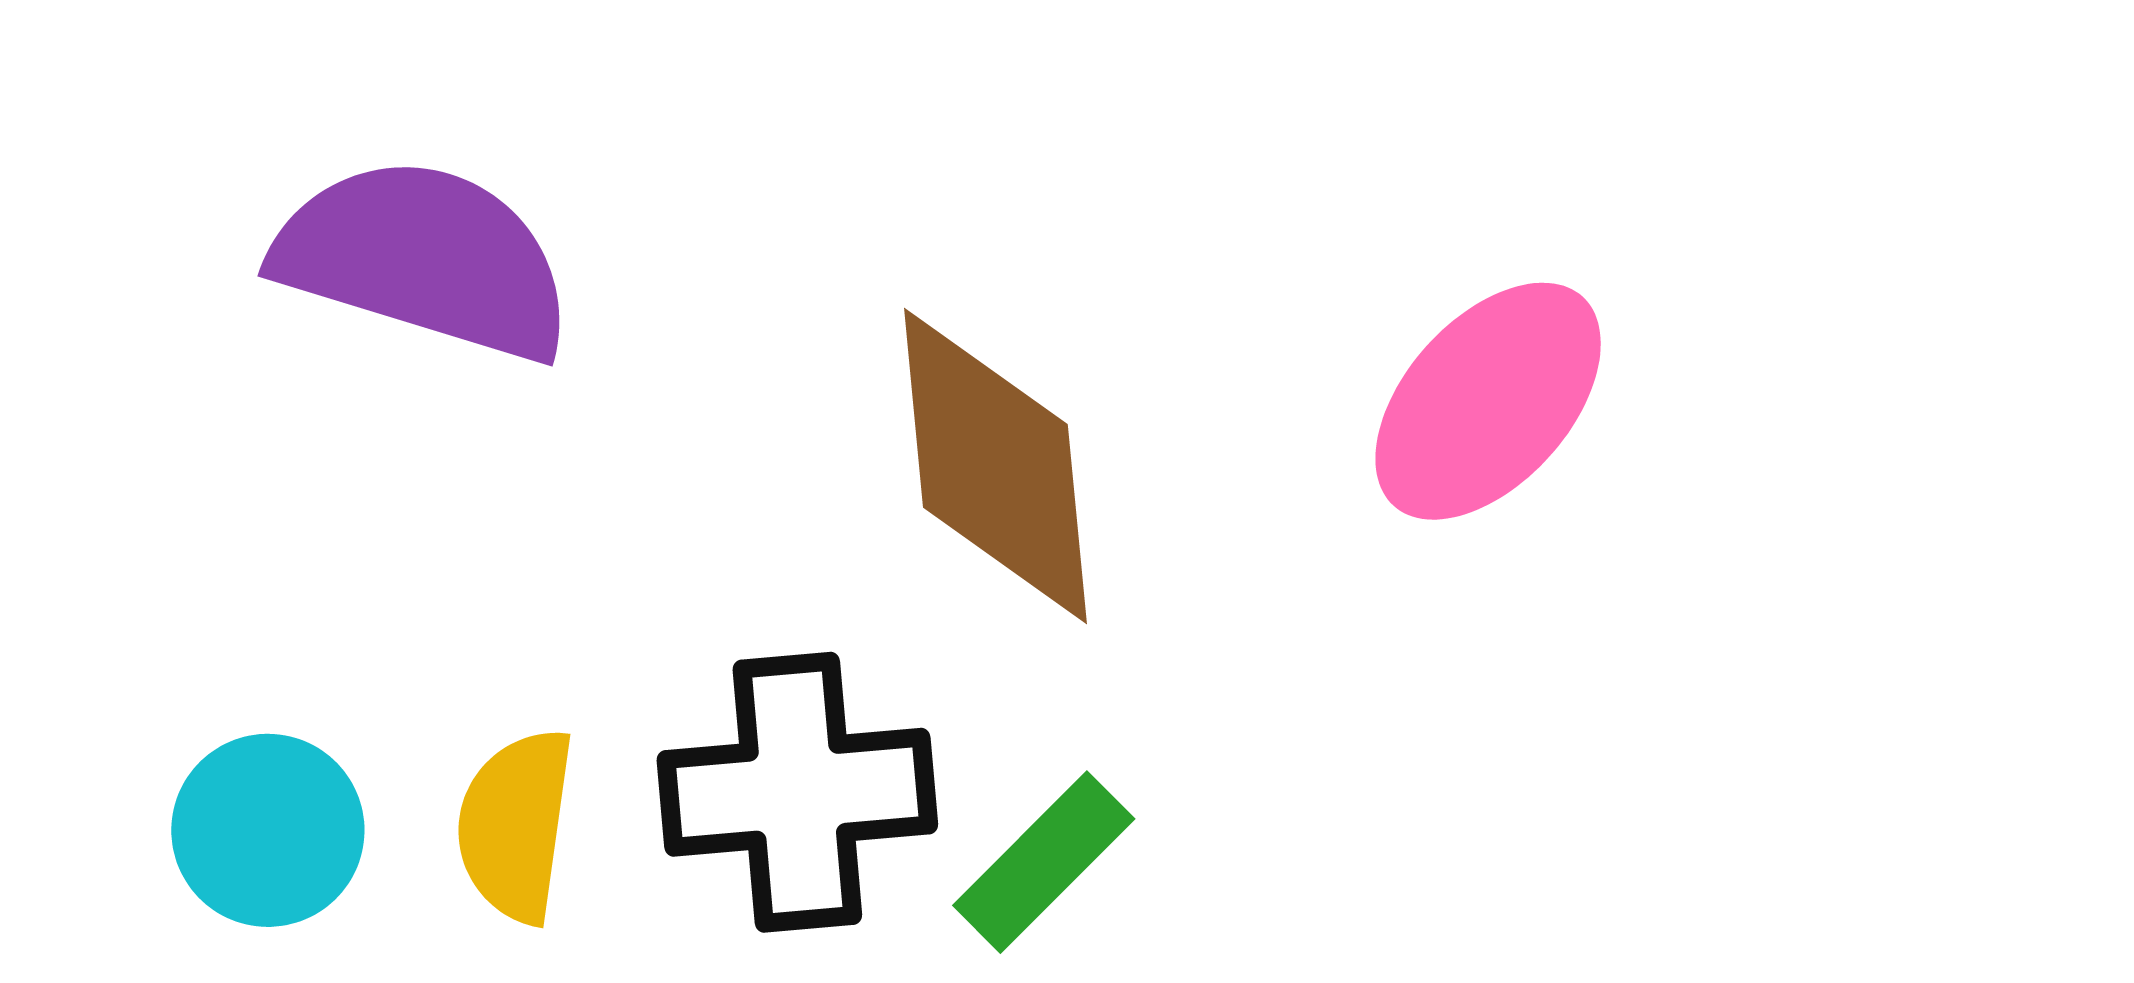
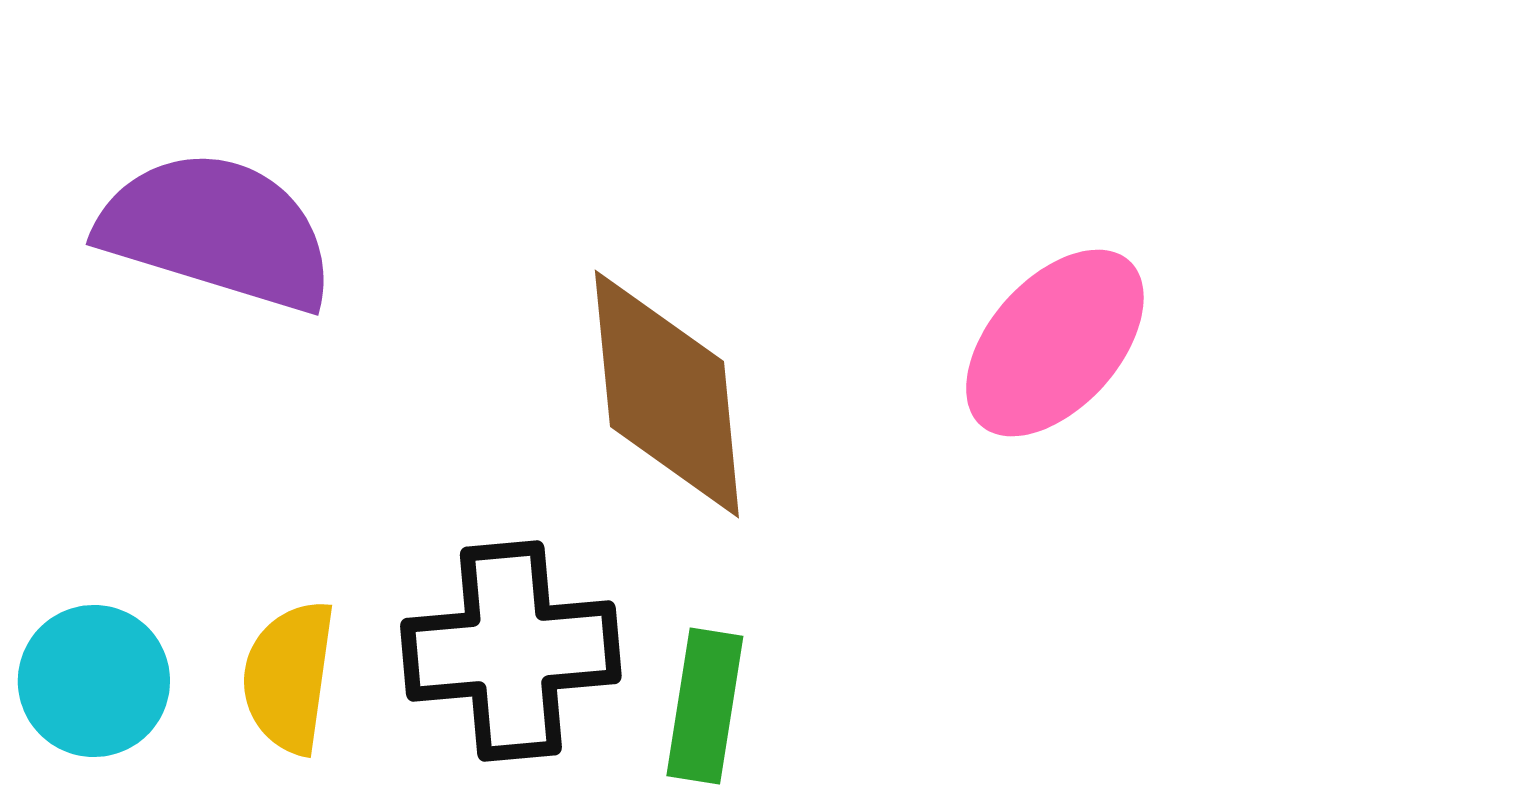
green rectangle: (1044, 862) -> (705, 706), turned -36

